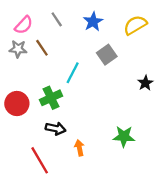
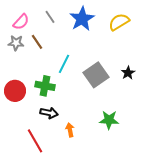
blue star: (93, 22) -> (82, 19), size x1.4
gray square: (107, 55) -> (96, 75), moved, size x1.4
green cross: (51, 98) -> (45, 86), turned 36

